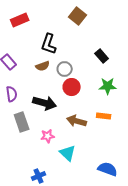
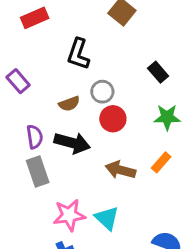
brown semicircle: (43, 66) -> (69, 104), moved
purple semicircle: (12, 94) -> (35, 137), moved
orange rectangle: (104, 116) -> (161, 162), turned -56
pink star: (48, 136) -> (69, 215), moved, size x1.5

